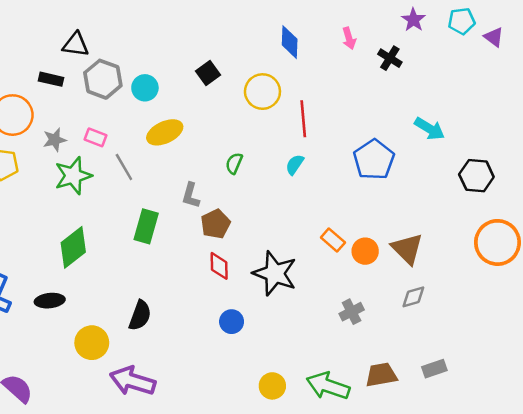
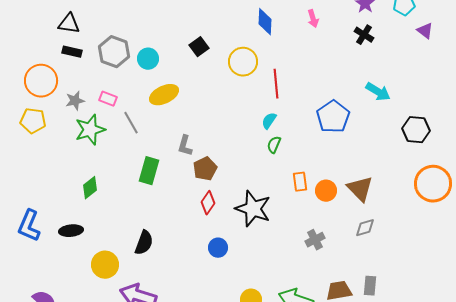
purple triangle: (494, 37) -> (425, 31), moved
black triangle: (76, 45) -> (69, 24), moved
black cross: (390, 58) -> (364, 35), moved
green semicircle: (234, 163) -> (274, 145), moved
orange rectangle: (333, 240) -> (300, 182), turned 42
green diamond: (73, 247) -> (90, 188), size x0.7
red diamond: (219, 266) -> (208, 203), turned 35
gray rectangle: (434, 369) -> (370, 286), moved, turned -66

